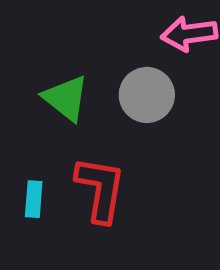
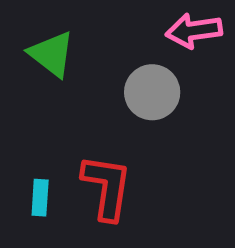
green triangle: (66, 98) -> (52, 54), moved

